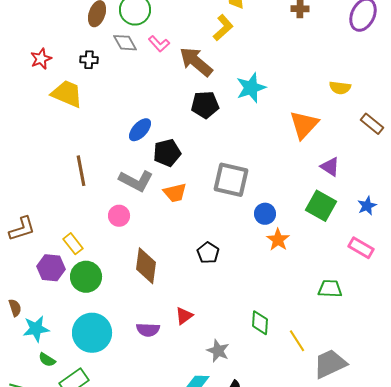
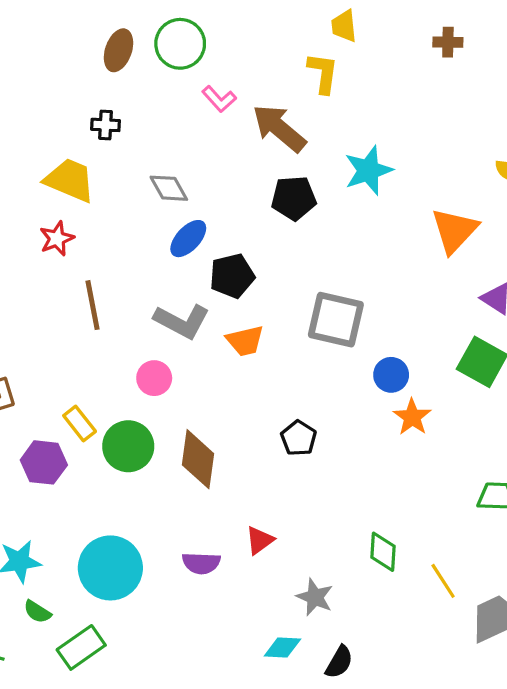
yellow L-shape: (223, 28) -> (323, 73), turned -40
gray diamond: (125, 43) -> (169, 188), moved
red star: (41, 59) -> (57, 239), moved
green circle: (86, 277) -> (128, 446), moved

